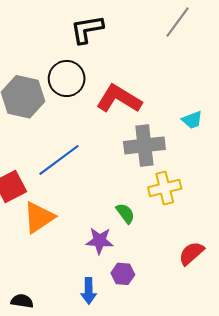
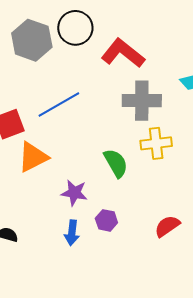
green semicircle: (125, 213) -> (116, 163), size x1.4
purple star: (100, 241) -> (74, 193), moved
red semicircle: (191, 253) -> (167, 226), moved

